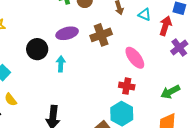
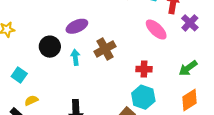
brown cross: (101, 35) -> (105, 49), moved
pink ellipse: (135, 58) -> (156, 30), moved
yellow semicircle: (11, 100) -> (31, 100), turned 112

